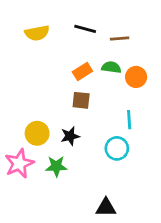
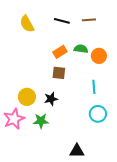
yellow semicircle: (37, 33) -> (27, 24), turned 72
brown line: (120, 38) -> (89, 20), moved
cyan circle: (117, 148) -> (98, 114), moved

